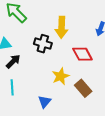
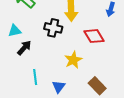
cyan line: (12, 87) -> (35, 77), moved
brown rectangle: (83, 88) -> (97, 86), moved

